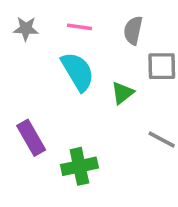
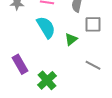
green cross: (79, 166) -> (47, 80), turned -30

